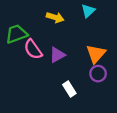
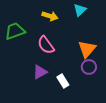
pink semicircle: (33, 49) -> (46, 45), moved
purple triangle: (57, 55) -> (40, 72), moved

